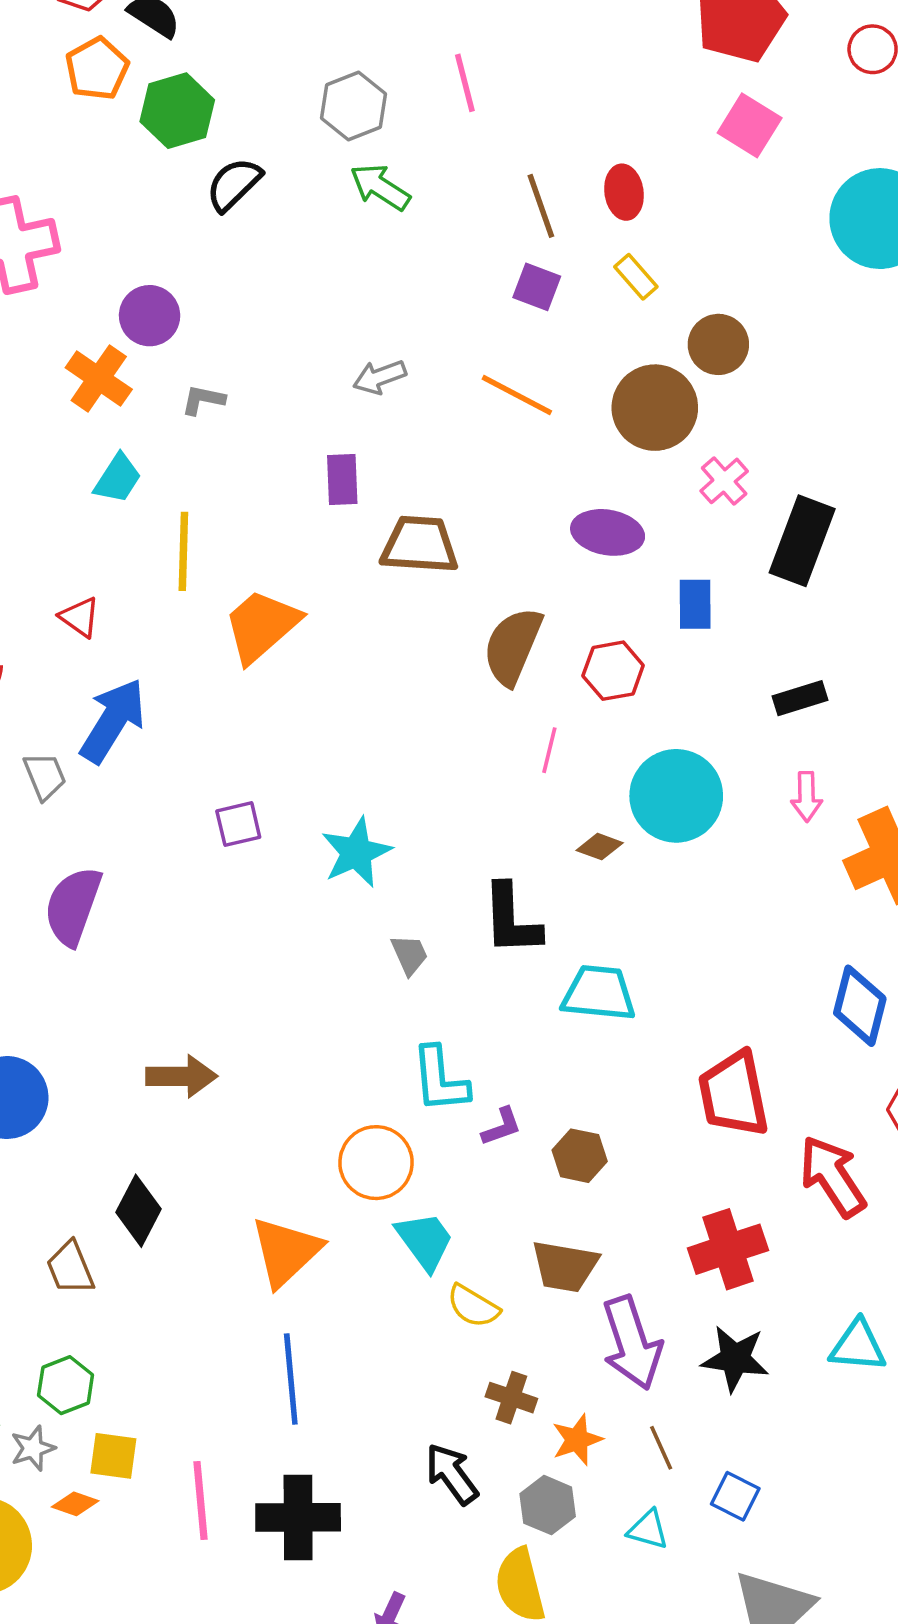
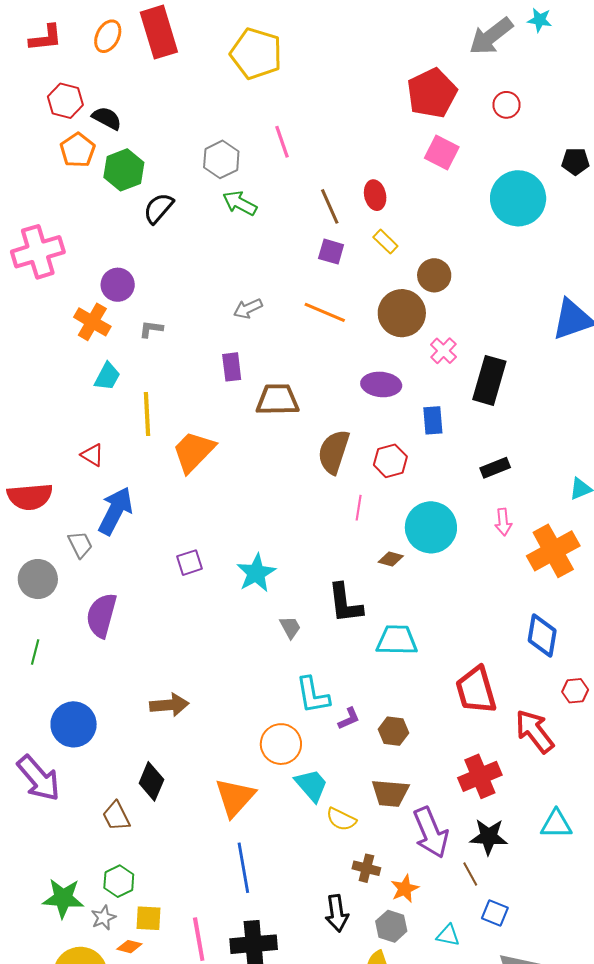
brown line: (661, 1448) -> (470, 874), moved
black arrow: (452, 1474) -> (337, 913), turned -147

